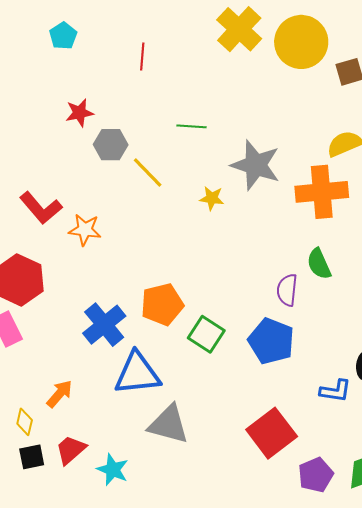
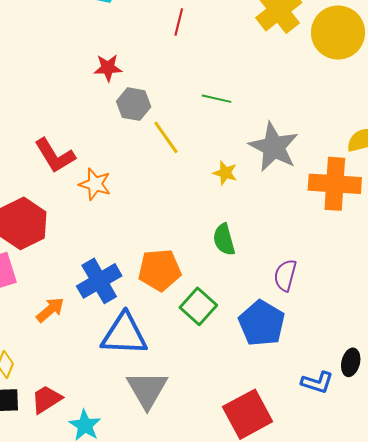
green semicircle: (319, 264) -> (224, 240), moved
orange arrow: (59, 394) -> (50, 310), moved
gray triangle: (169, 424) -> (147, 390), turned 36

